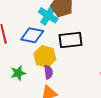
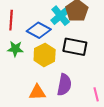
purple semicircle: (48, 72) -> (64, 85), moved, size x1.5
green star: (18, 73) -> (15, 49), moved

